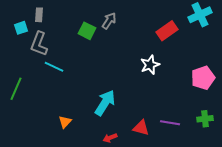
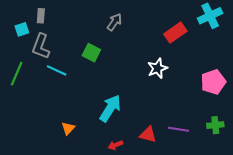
green square: (87, 31) -> (91, 53), moved
green line: (16, 89) -> (17, 74), moved

